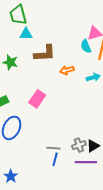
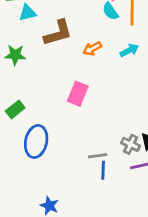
pink rectangle: (37, 99) -> (78, 94), moved
gray cross: (79, 145) -> (131, 144), turned -32

